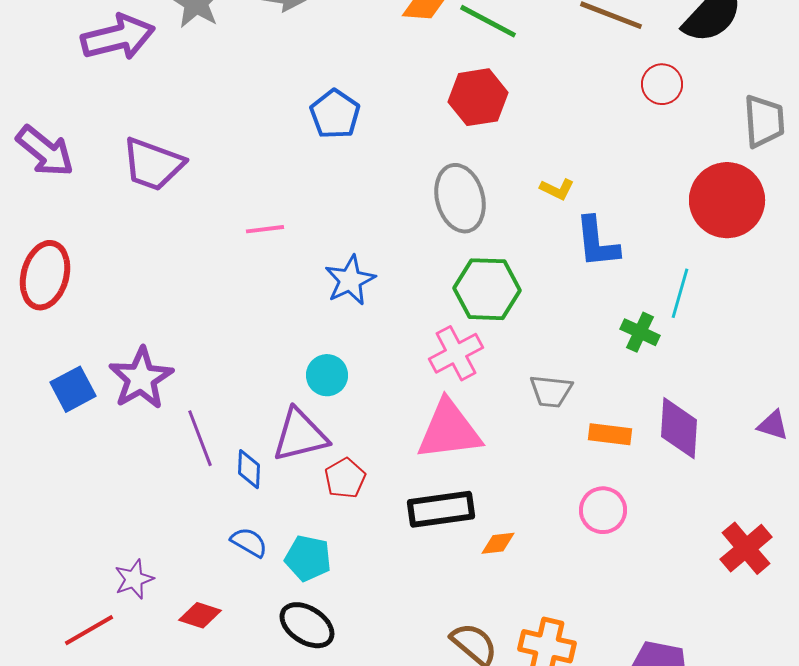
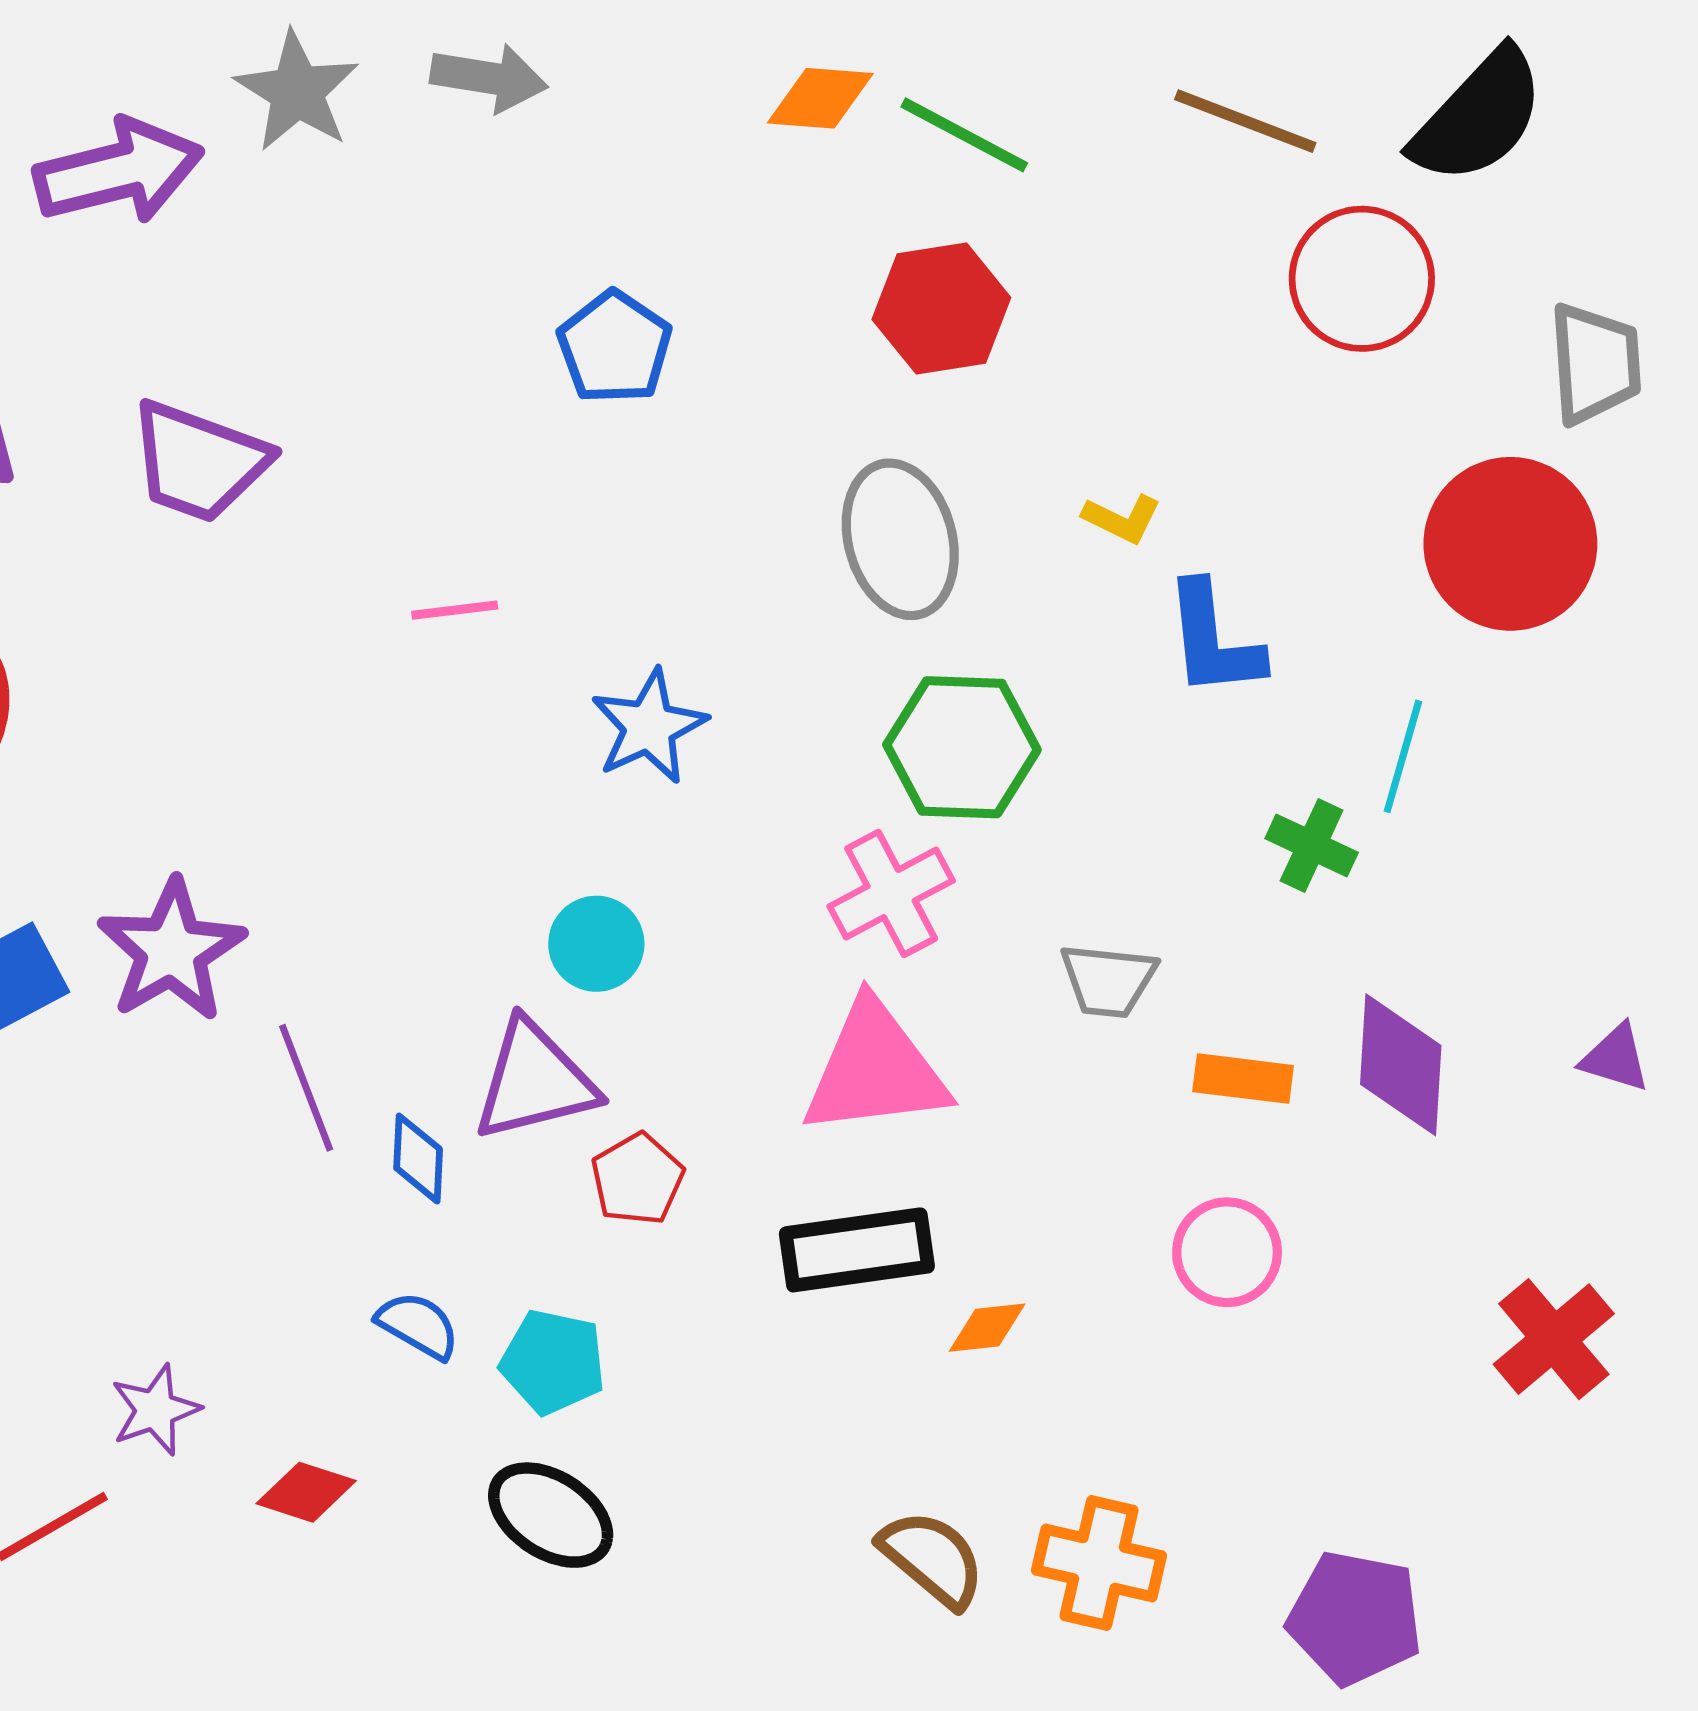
red circle: (662, 84) -> (1362, 279), size x1.5

